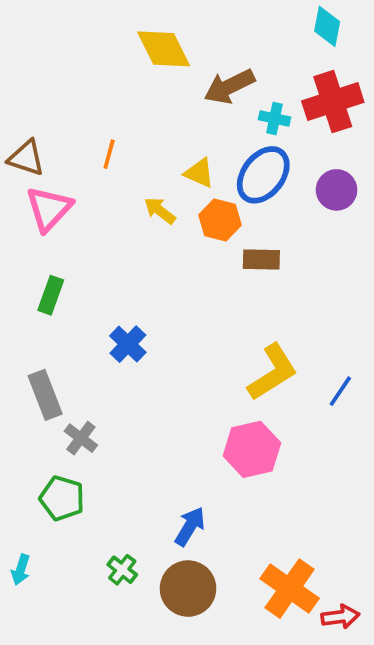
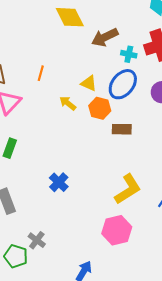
blue cross: (128, 344) -> (59, 182), moved
gray cross: (81, 438) -> (37, 240), moved

